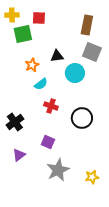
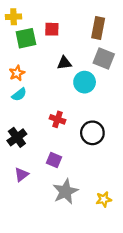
red square: (39, 18) -> (52, 29), moved
orange star: (32, 65) -> (17, 73), moved
cyan semicircle: (41, 84) -> (19, 95), moved

